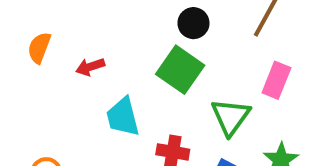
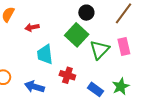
pink rectangle: (276, 80) -> (124, 47), turned -42
green triangle: (231, 117) -> (100, 50), moved

